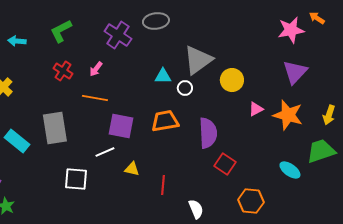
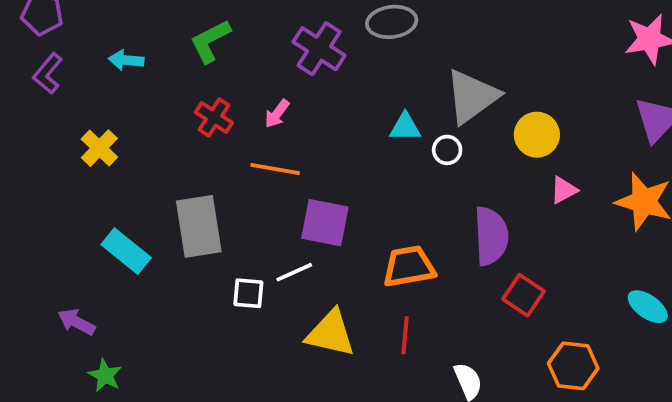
pink triangle: (256, 109) -> (564, 190), moved
orange trapezoid: (165, 121) -> (409, 266), moved
yellow triangle: (132, 169) -> (331, 333), moved, size x1.8
white square: (76, 179) -> (248, 293), moved, size x0.7

